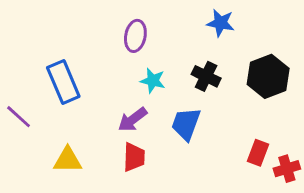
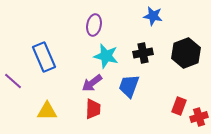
black cross: (206, 76) -> (143, 53), turned -36
cyan star: (153, 81) -> (106, 56), size x1.4

